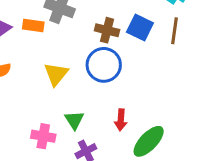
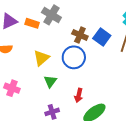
green triangle: (74, 120) -> (50, 81), moved
pink cross: (43, 136) -> (12, 88), moved

